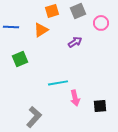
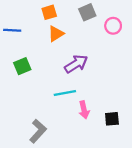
orange square: (52, 11) -> (49, 12), moved
orange triangle: (41, 30) -> (56, 34), moved
purple arrow: (75, 42) -> (76, 64), moved, size x1.5

